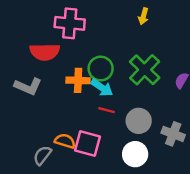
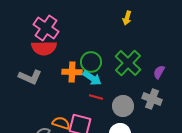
pink cross: (70, 23) -> (46, 28), moved, turned 30
gray cross: (173, 134) -> (152, 99), moved

